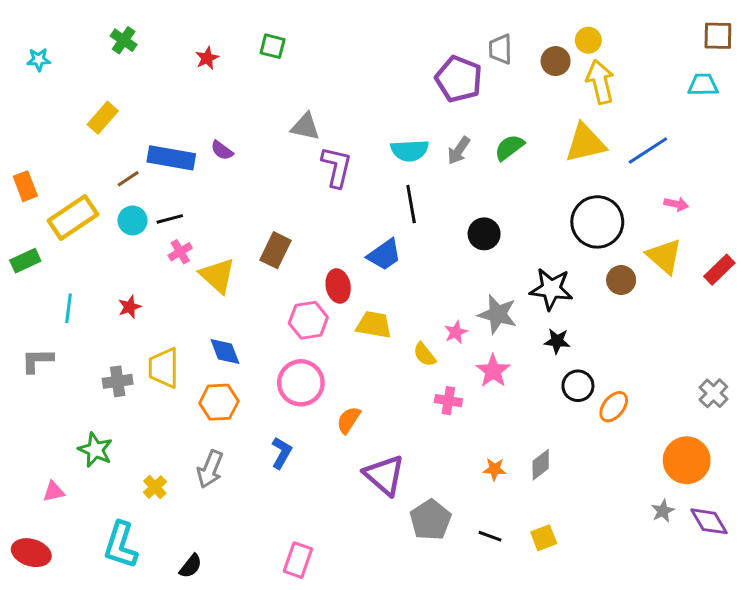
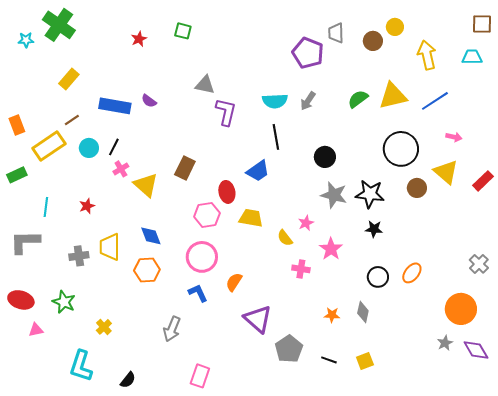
green cross: (124, 40) -> (59, 25), moved, size x1.8
yellow arrow: (600, 82) -> (427, 55), moved
green semicircle: (509, 147) -> (358, 99), moved
brown line: (128, 179) -> (72, 120), moved
black line: (170, 219) -> (114, 147), turned -48
gray star: (497, 314) -> (334, 195), moved
gray L-shape: (37, 360) -> (25, 242), size x1.4
black circle: (578, 386) -> (378, 277), moved
blue L-shape: (282, 453) -> (198, 293), moved, turned -55
gray diamond: (541, 465) -> (363, 312), turned -40
gray arrow: (210, 469) -> (172, 329), moved
red ellipse: (31, 553) -> (21, 300), moved

